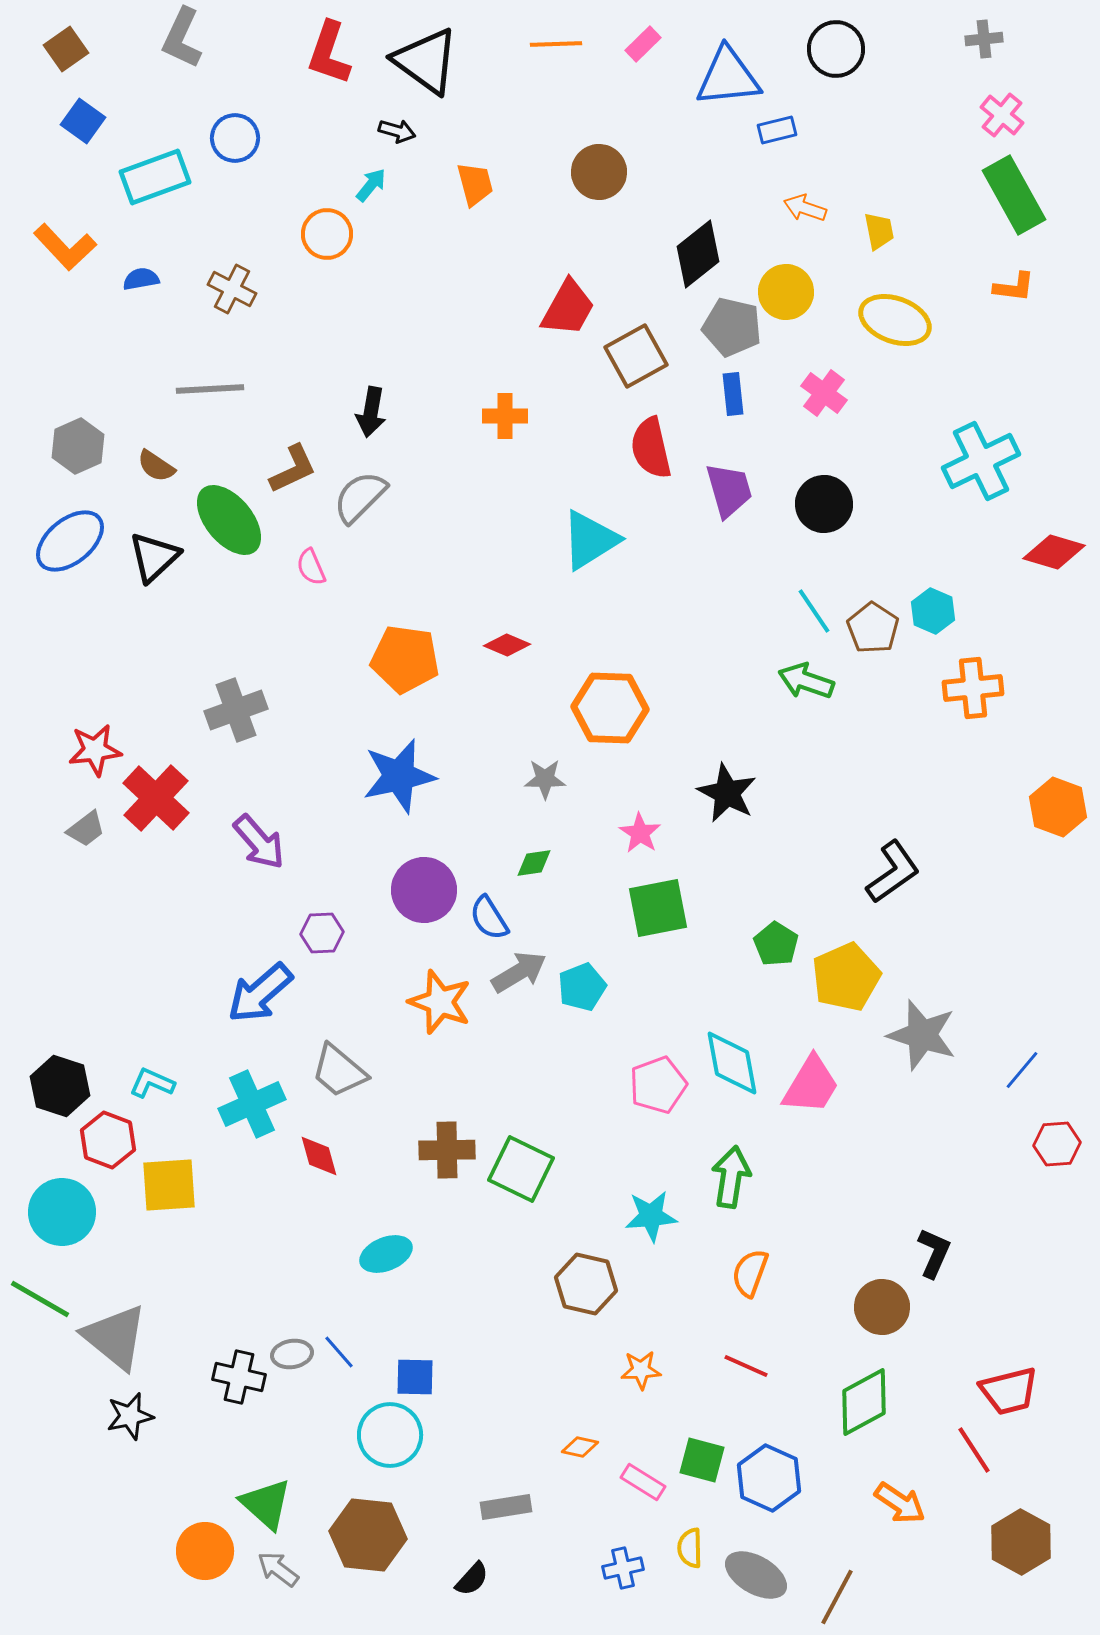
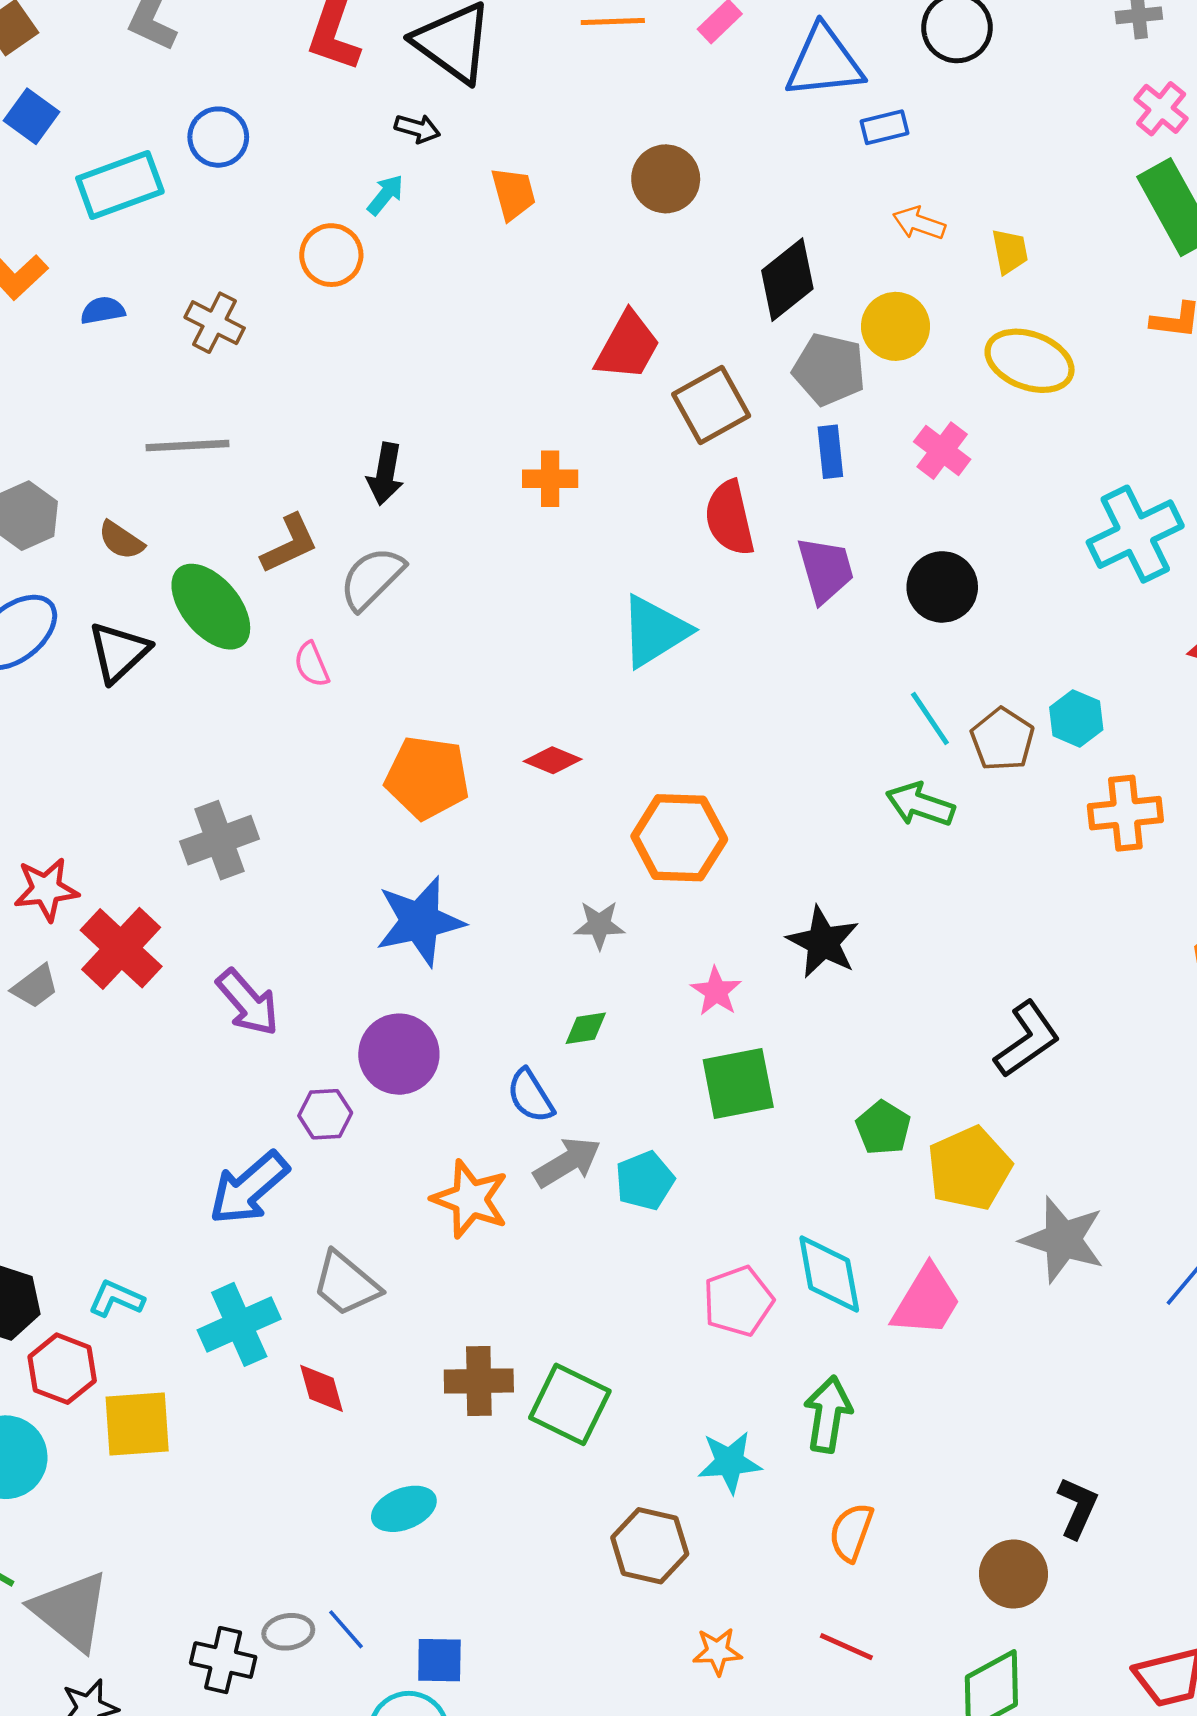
purple circle: (424, 890) -> (399, 1054), moved

